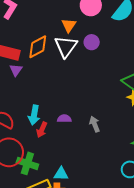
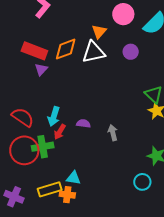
purple circle: (92, 42) -> (131, 52), moved
white triangle: (66, 46) -> (94, 52), turned 35
green cross: (27, 163) -> (43, 147), moved, turned -35

